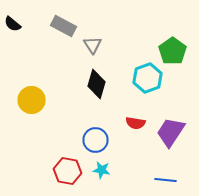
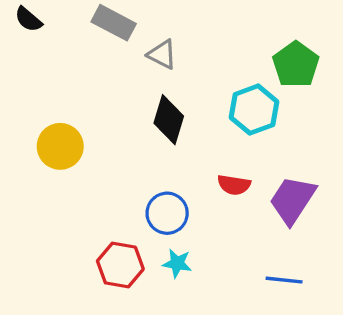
gray triangle: (92, 45) -> (162, 54), turned -30

